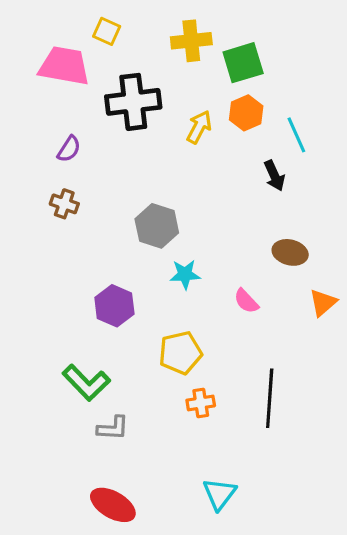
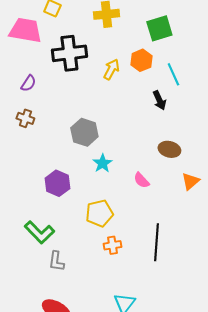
green square: (243, 63) -> (159, 28), moved
cyan star: (185, 274) -> (102, 163), turned -30
gray L-shape: (113, 428) -> (56, 261), turned 95

